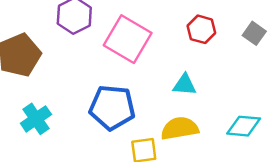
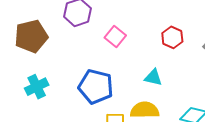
pink square: (128, 39) -> (115, 37), size x0.6

